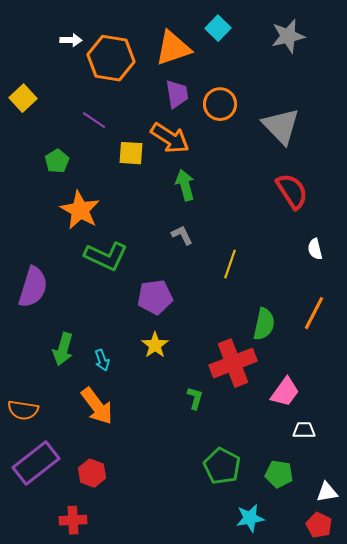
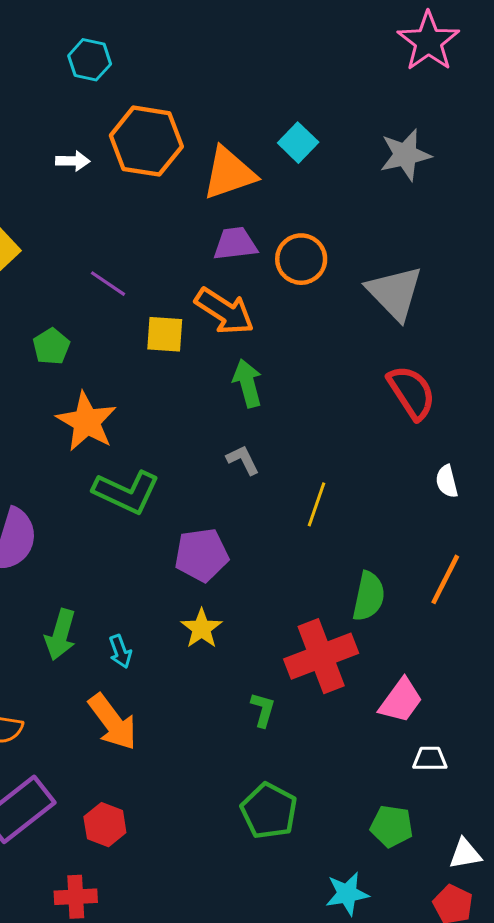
orange hexagon: (111, 58) -> (146, 141), moved
purple trapezoid: (177, 94) -> (235, 244), turned -88
green pentagon: (222, 466) -> (269, 811), moved

